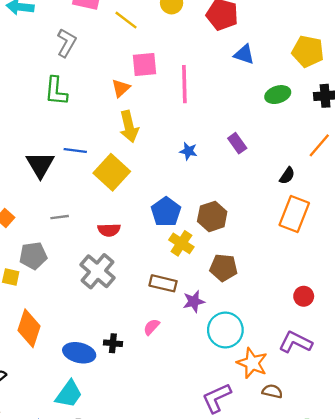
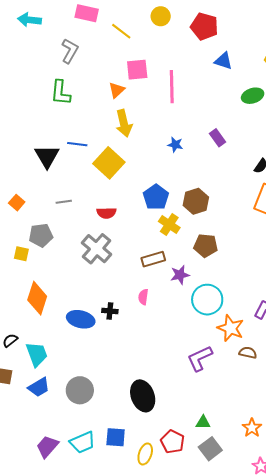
brown rectangle: (163, 283) -> (153, 259), turned -30
pink semicircle: (151, 327) -> (143, 297), turned -35
cyan trapezoid: (69, 394) -> (37, 354), moved, turned -56

